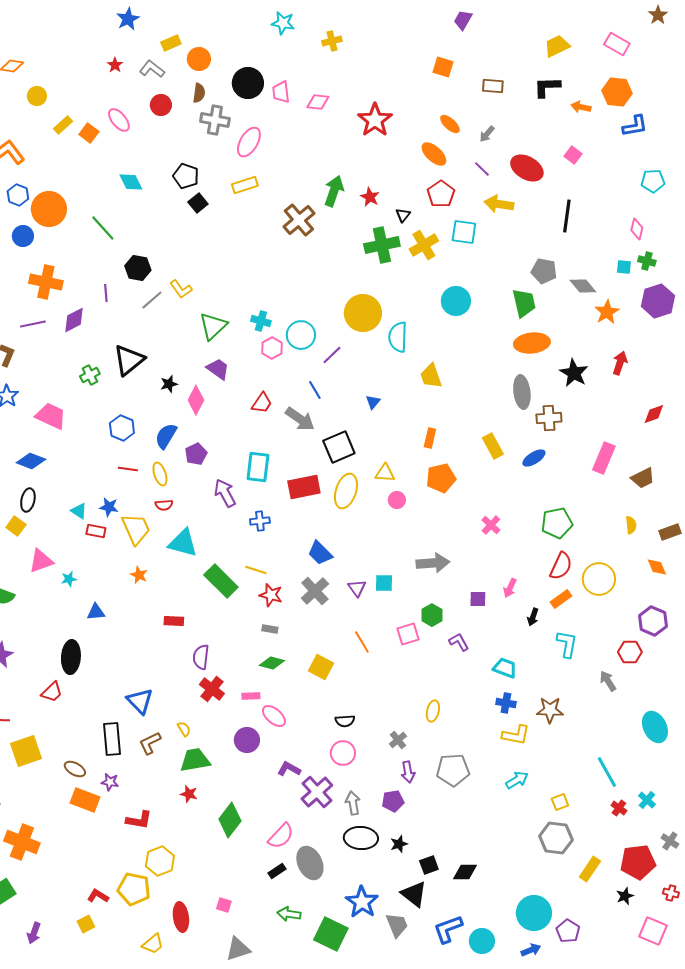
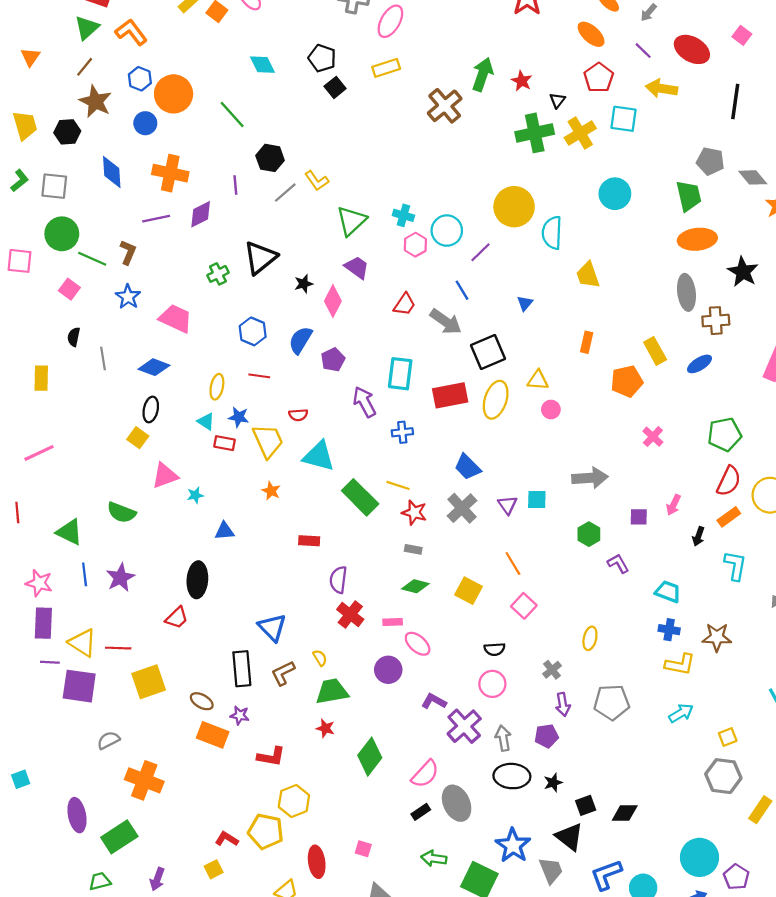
yellow ellipse: (160, 474) -> (217, 387), moved, turned 30
orange pentagon: (441, 478) -> (627, 381), moved
pink square: (408, 634) -> (524, 606), moved, turned -30

